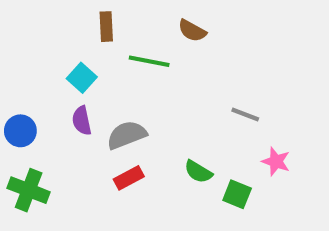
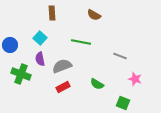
green line: (149, 61) -> (81, 42), moved
blue circle: (20, 131) -> (10, 45), moved
green cross: (29, 190) -> (21, 74), moved
green square: (237, 194) -> (123, 103), moved

